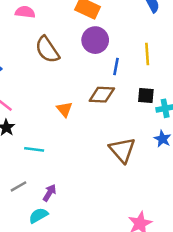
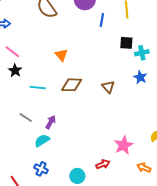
brown diamond: (102, 95) -> (72, 85), moved
brown triangle: (122, 150) -> (108, 87), size x0.6
gray line: (19, 186) -> (26, 118), turned 64

